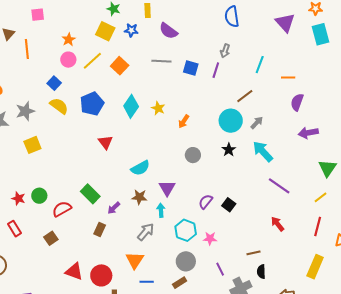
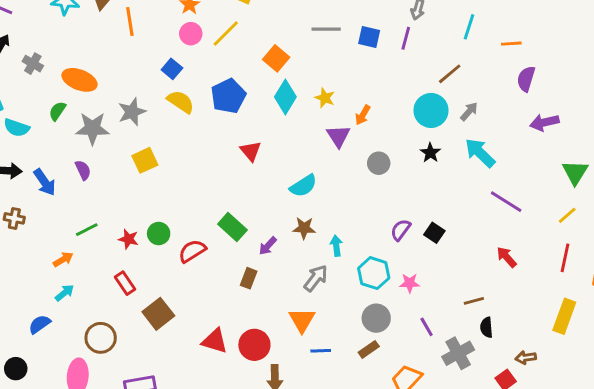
orange square: (120, 66) -> (276, 58), moved
purple triangle: (167, 188) -> (338, 136), moved
brown square: (51, 238) -> (158, 314), moved, size x1.5

